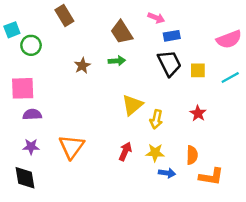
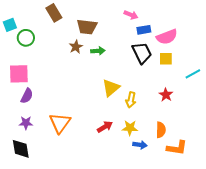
brown trapezoid: (122, 32) -> (87, 27), moved, turned -50
pink semicircle: (229, 39) -> (167, 37), moved
brown star: (82, 66) -> (76, 47), moved
cyan line: (230, 78) -> (193, 74), moved
purple semicircle: (32, 115) -> (27, 96), turned 119
red arrow: (125, 151) -> (105, 127), turned 35

